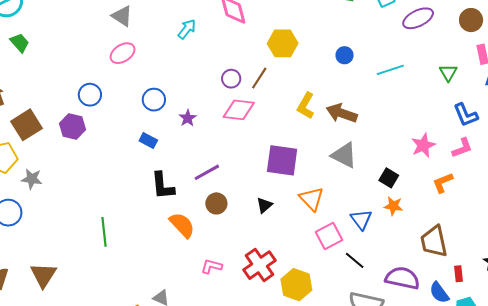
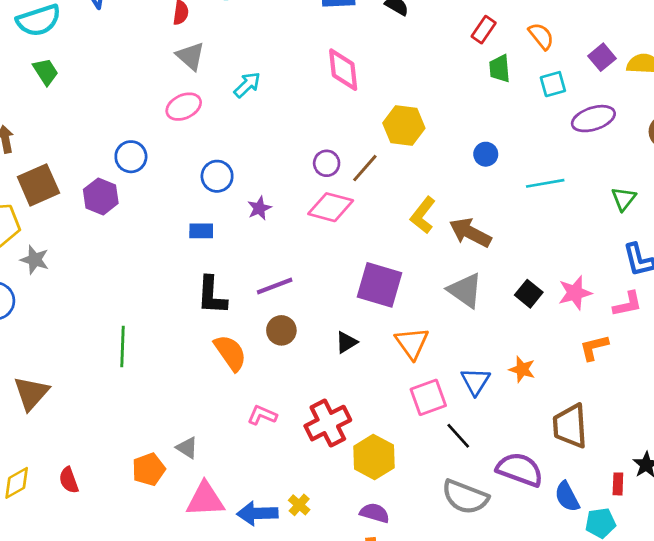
cyan arrow: (187, 29) -> (247, 85), moved
blue rectangle: (148, 141) -> (201, 231), turned -36
black square: (389, 178) -> (529, 294), moved
red rectangle: (458, 274) -> (618, 484), moved

